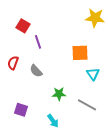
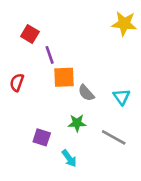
orange square: (80, 53) -> (64, 77), moved
gray semicircle: (36, 71) -> (86, 93), moved
purple square: (21, 110) -> (42, 137), moved

